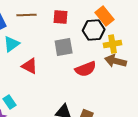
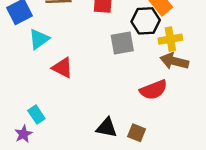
gray square: (64, 47) -> (122, 43), moved
red semicircle: (86, 69) -> (153, 90), moved

